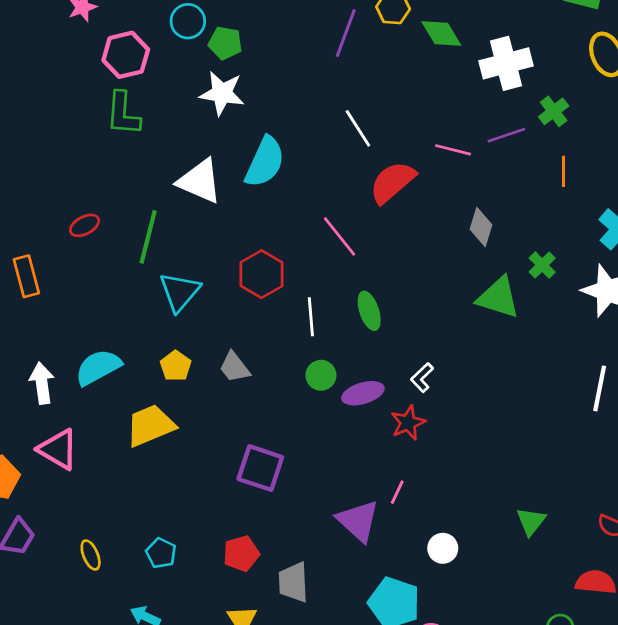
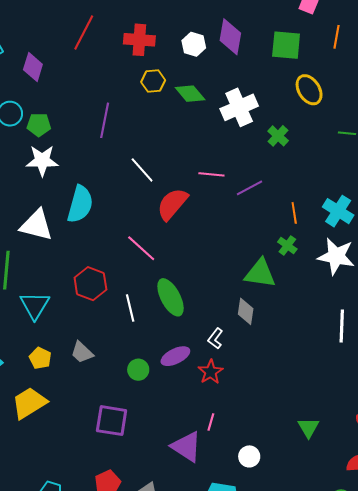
purple line: (346, 33) -> (105, 120), moved
purple line: (506, 135) -> (249, 188), moved
orange line: (564, 171) -> (294, 213), moved
gray diamond: (481, 227) -> (246, 311), moved
green ellipse: (369, 311) -> (171, 297), size x1.4
green circle: (321, 375) -> (138, 370), moved

